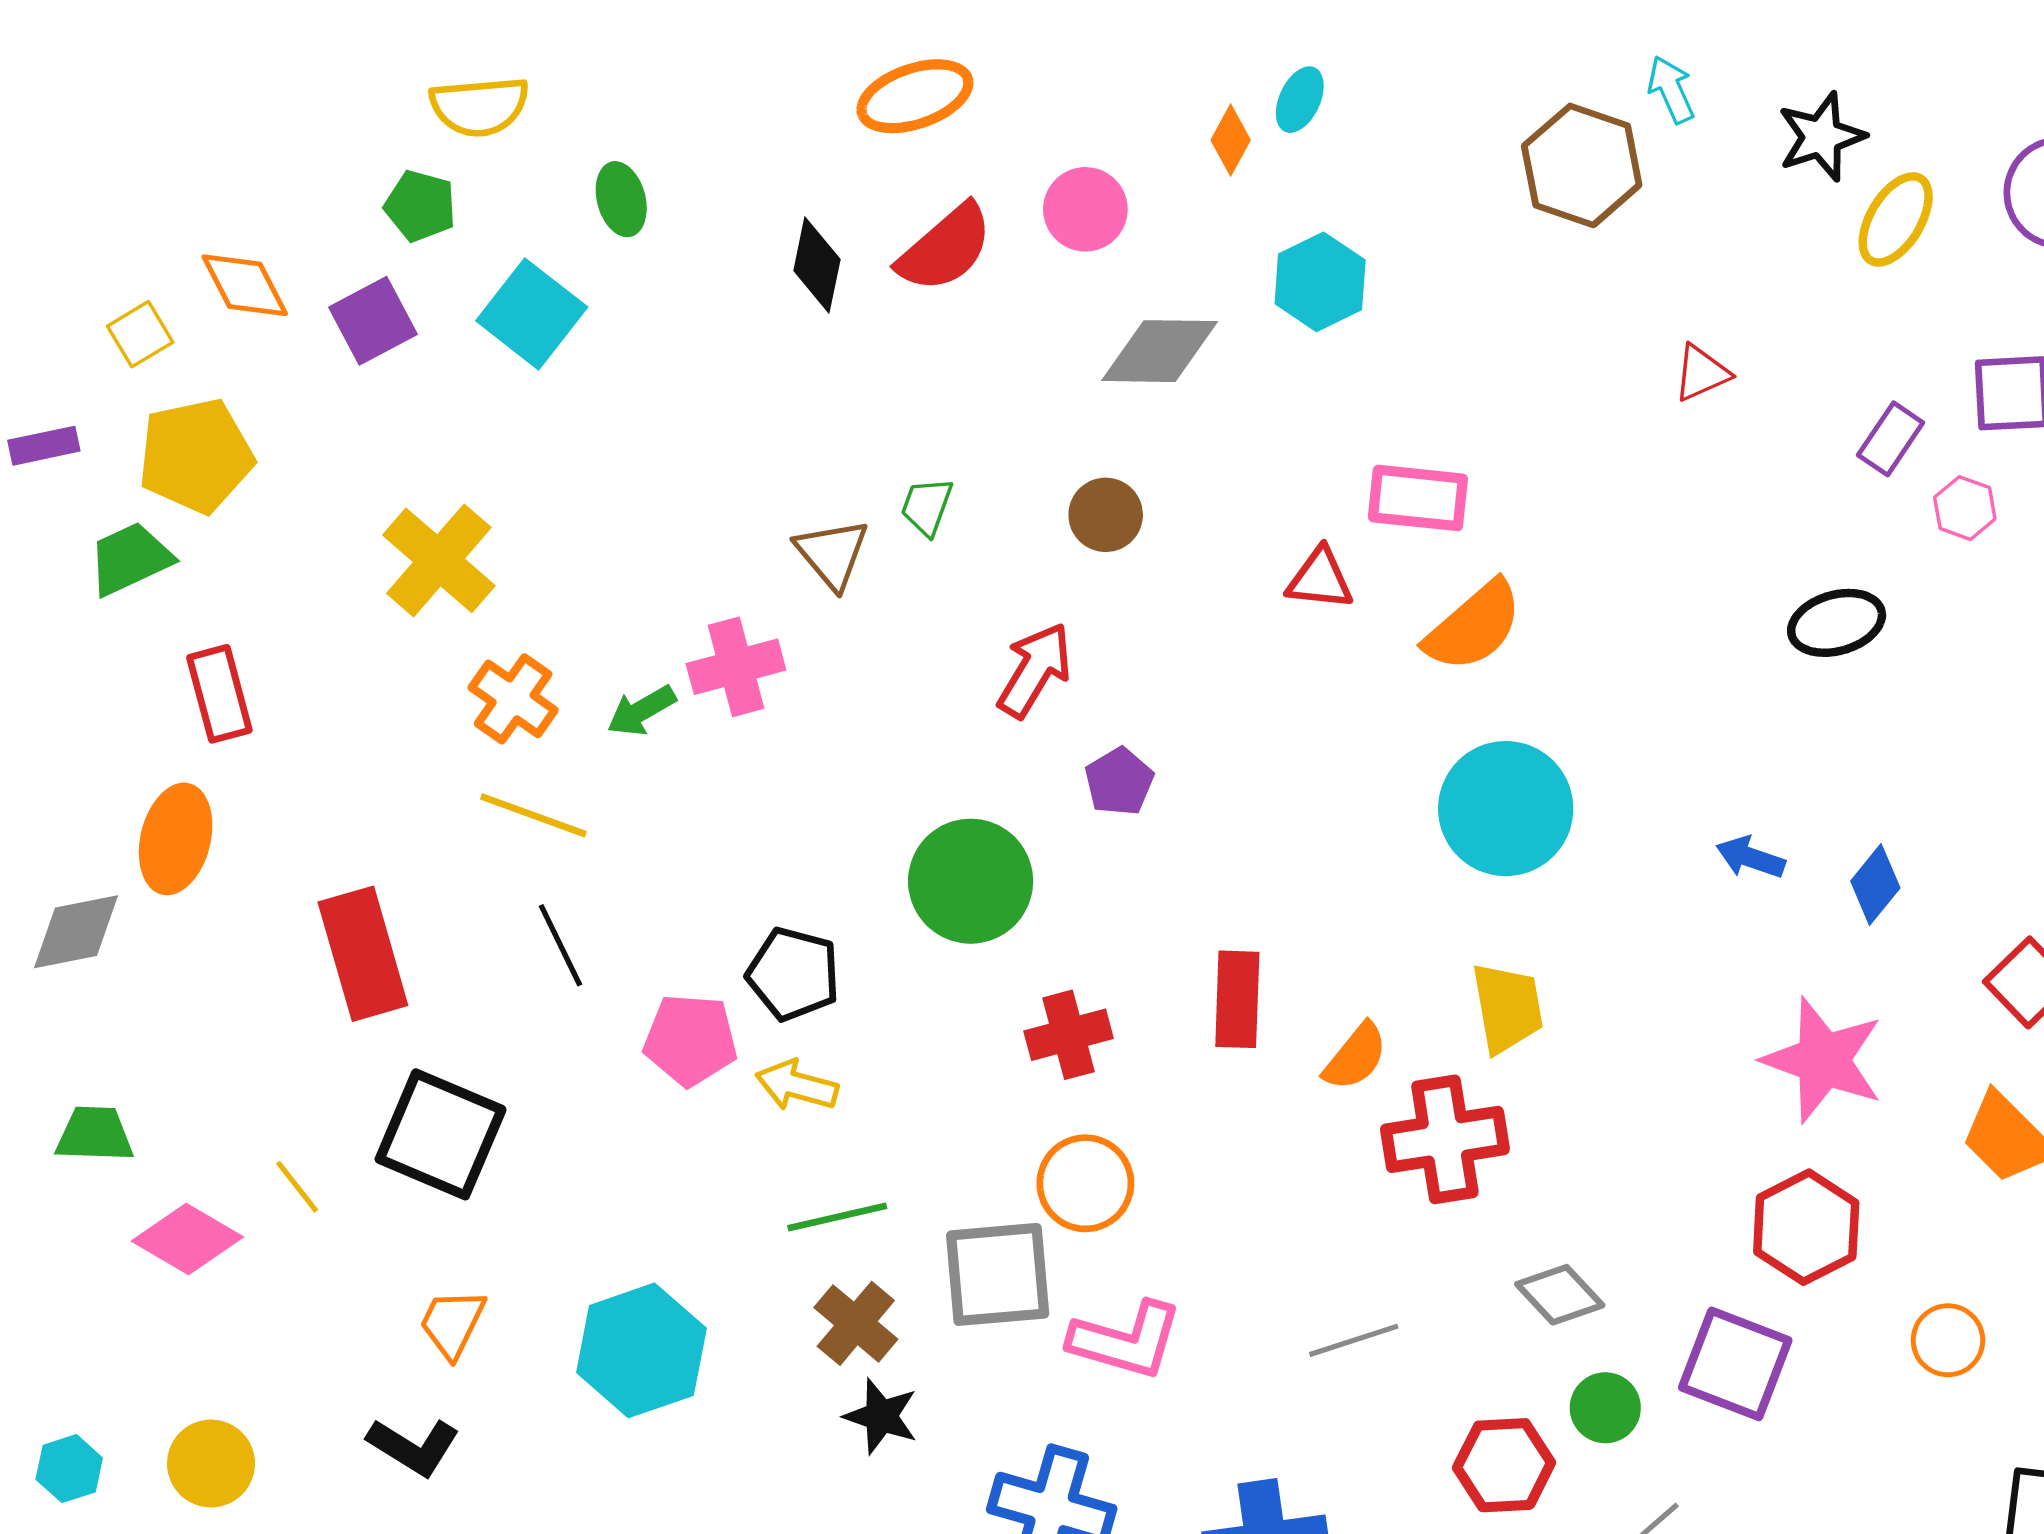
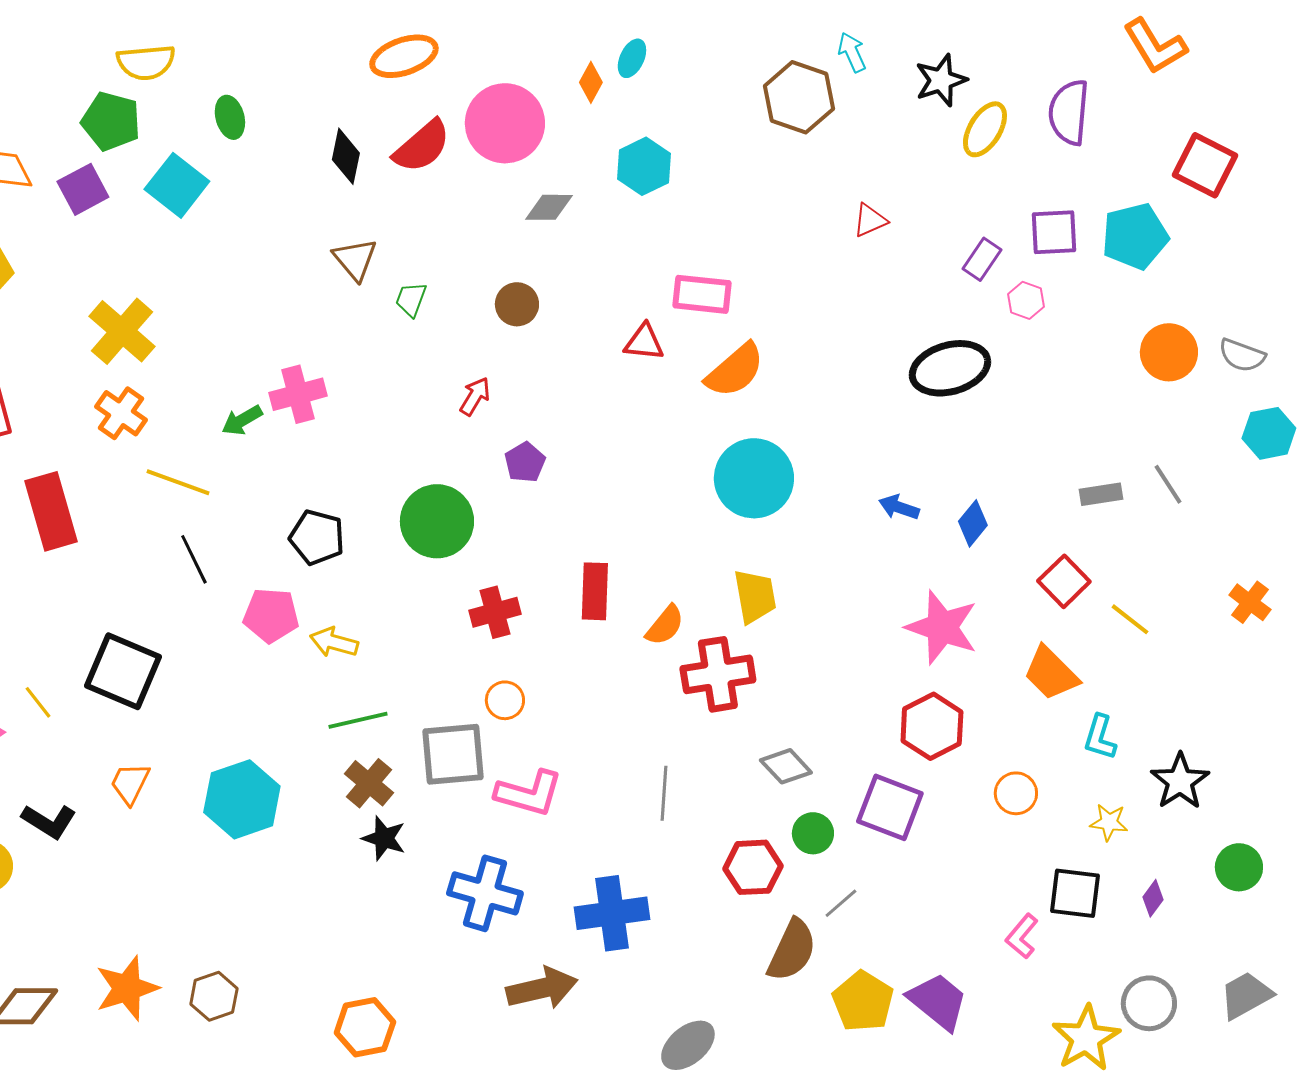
green pentagon: (420, 206) -> (111, 121), size x1.4
pink circle: (1085, 209) -> (505, 123), size x1.6
gray diamond: (1160, 351) -> (549, 207), size x0.7
brown triangle: (832, 554) -> (355, 259), moved
black ellipse: (1837, 623) -> (950, 368), size x1.4
red arrow: (1035, 670) -> (475, 396), size x0.7
orange cross: (513, 699) -> (121, 413), moved
red rectangle: (363, 954) -> (51, 511), moved
black pentagon: (793, 974) -> (317, 537), moved
orange circle: (1085, 1183) -> (505, 700), size x0.7
gray line: (1354, 1340) -> (664, 793), turned -68
black L-shape: (414, 1447) -> (49, 821), moved

